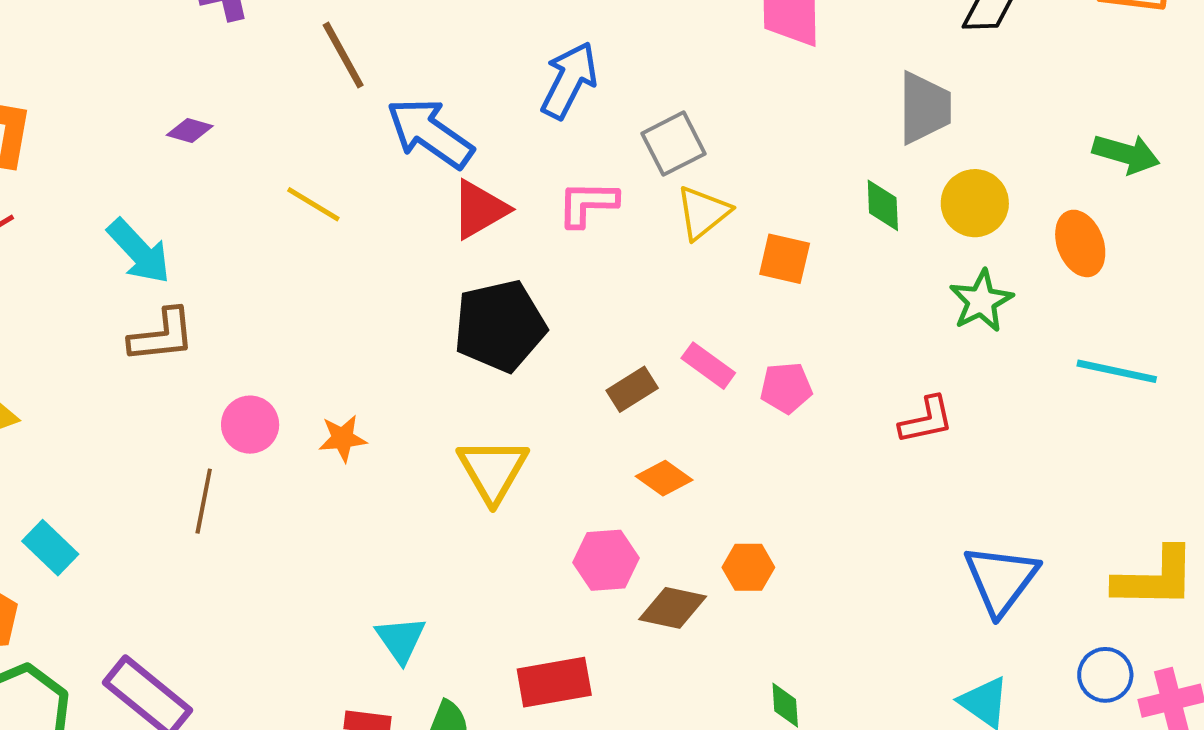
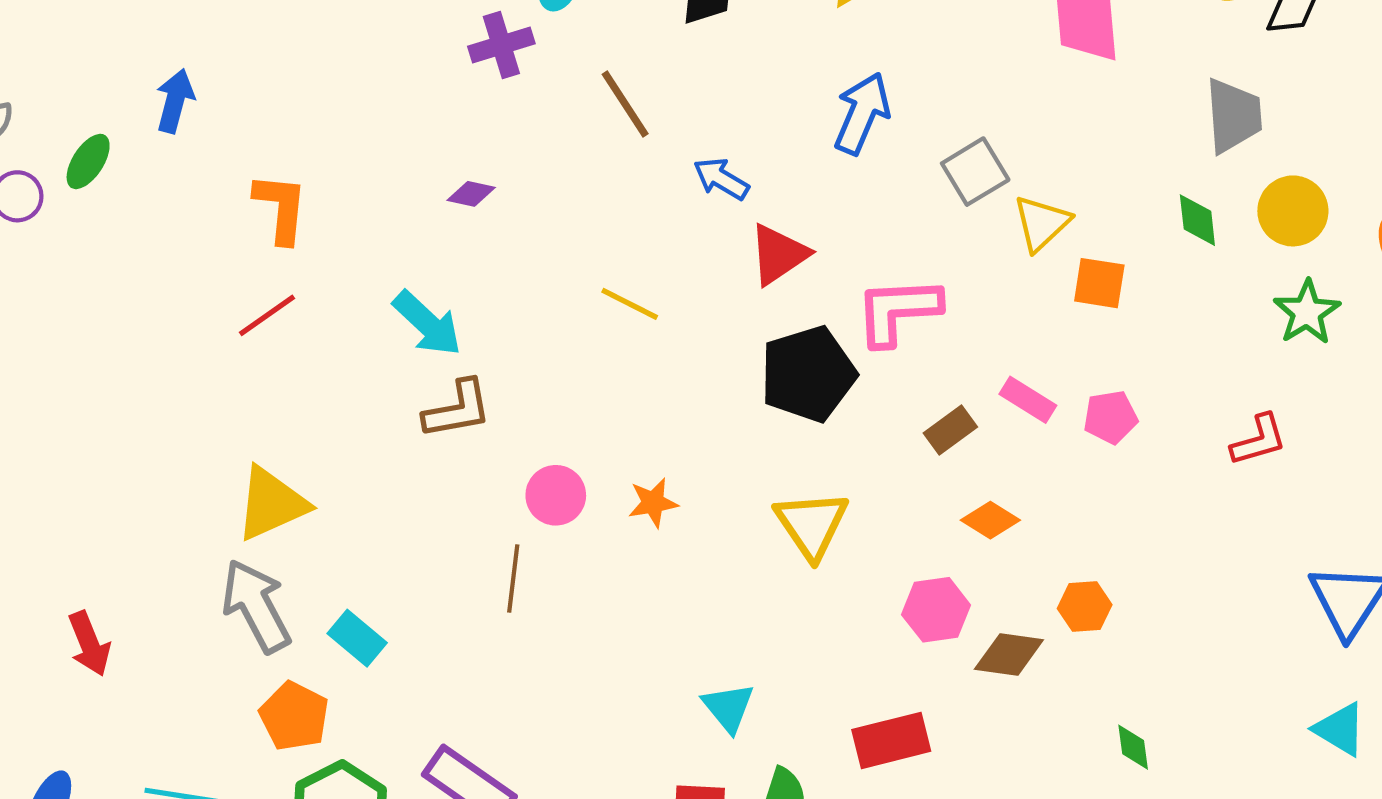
blue arrow: (430, 133) -> (721, 179), size x0.6
yellow line: (313, 204) -> (630, 304), moved
pink L-shape: (588, 204) -> (898, 311), moved, size x1.4
yellow triangle: (703, 213) -> (1042, 223), moved

